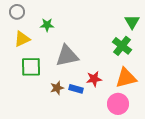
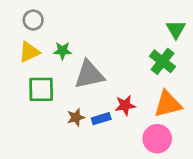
gray circle: (17, 12) -> (33, 20), moved
green star: (47, 25) -> (62, 51), moved
blue rectangle: (76, 89) -> (101, 119), turned -32

